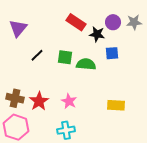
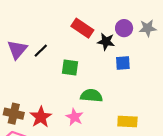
purple triangle: (18, 28) -> (17, 50), moved
black line: (37, 55) -> (41, 51), moved
green semicircle: (86, 64) -> (91, 96), moved

